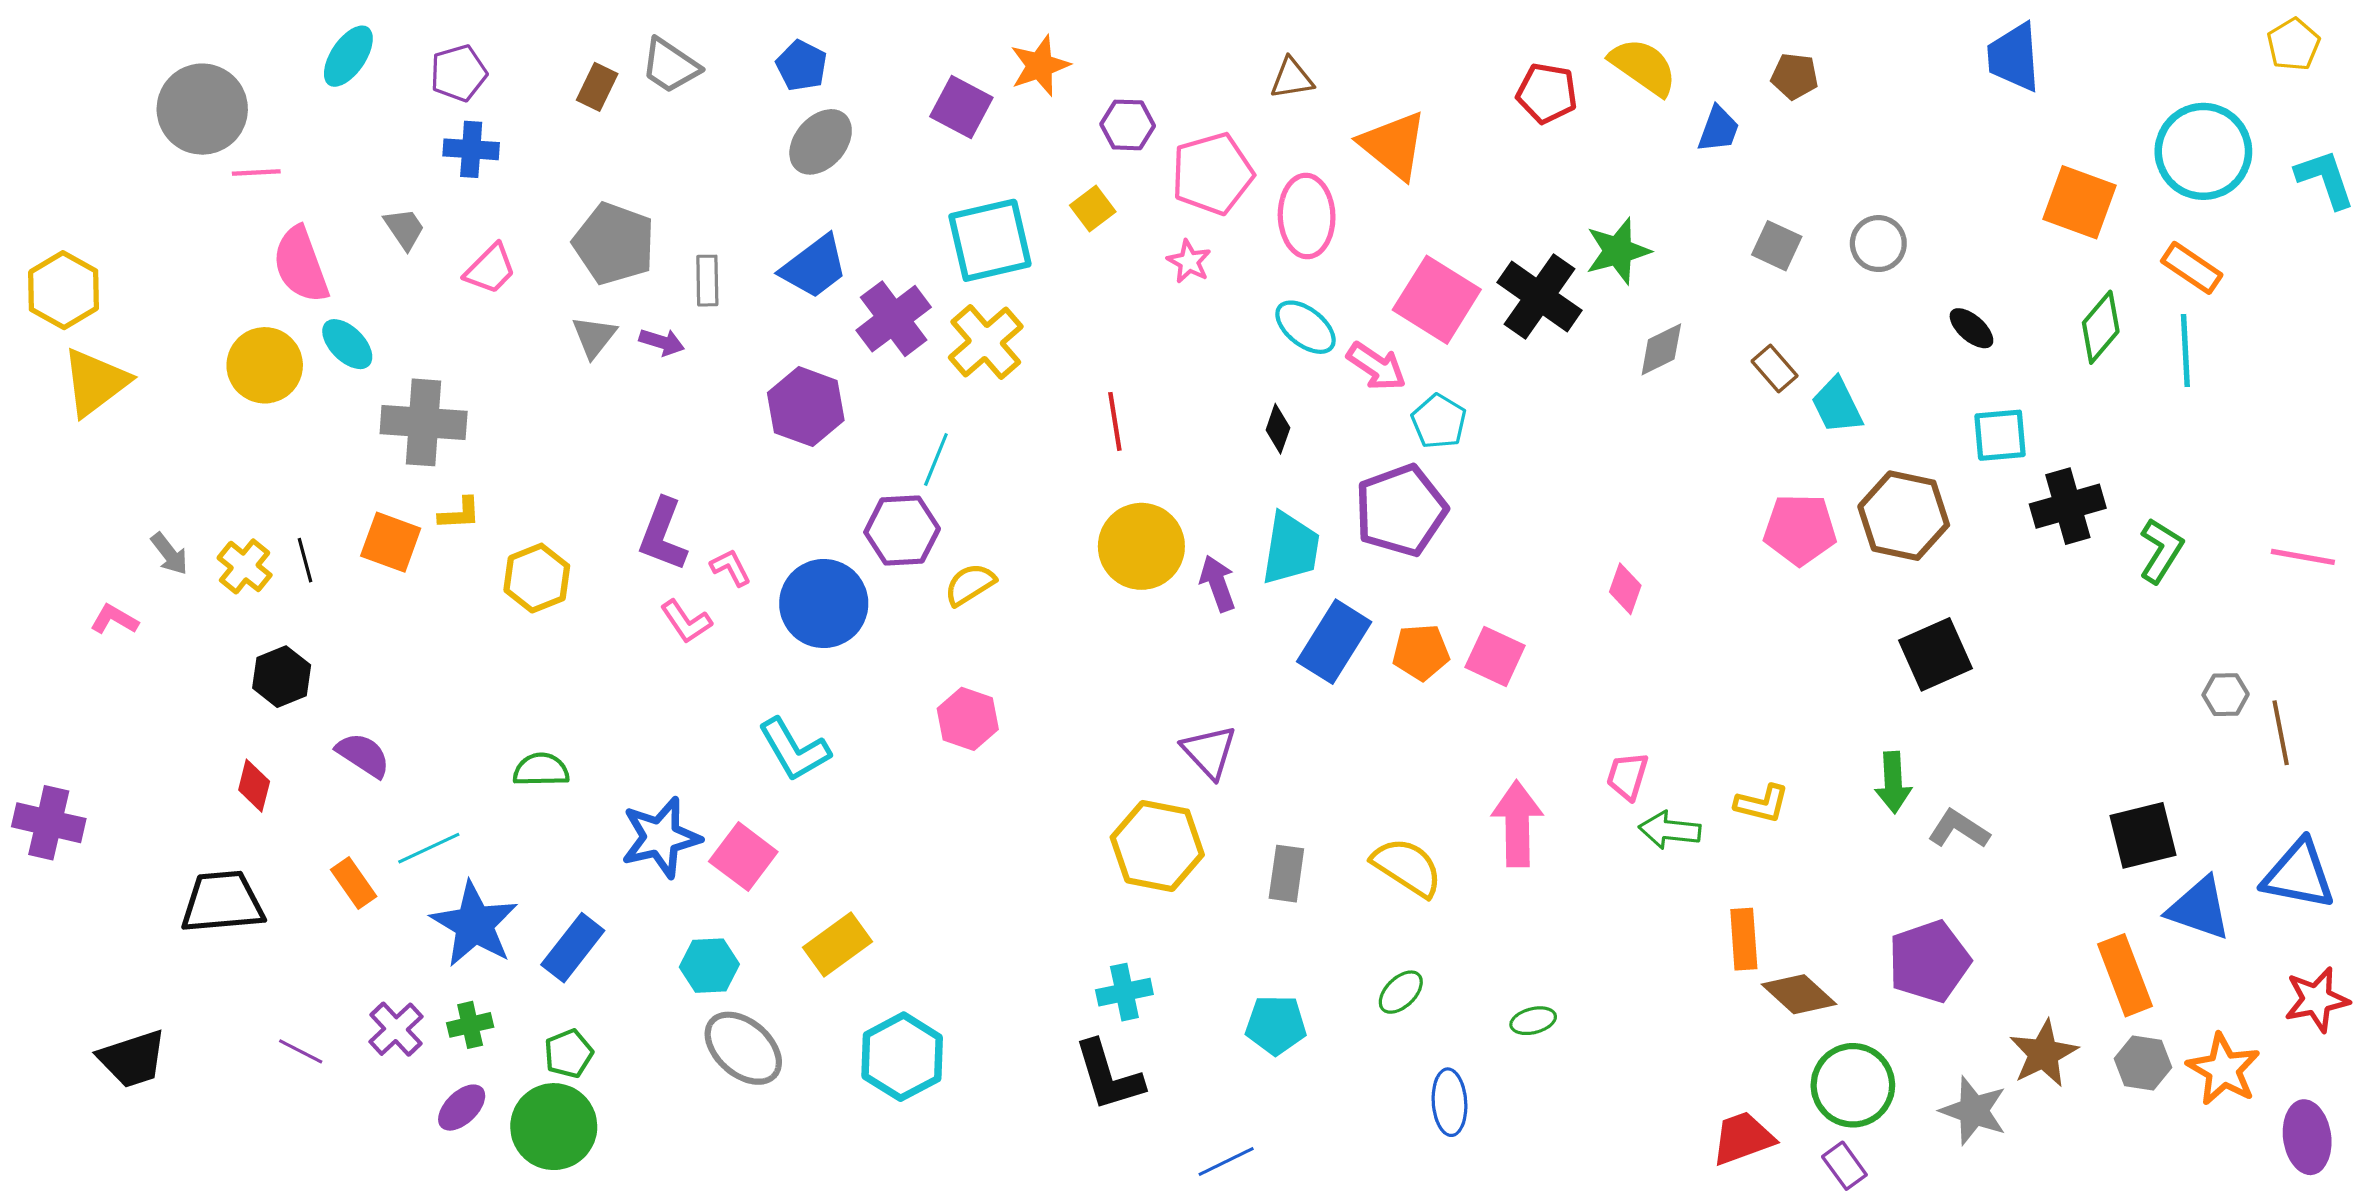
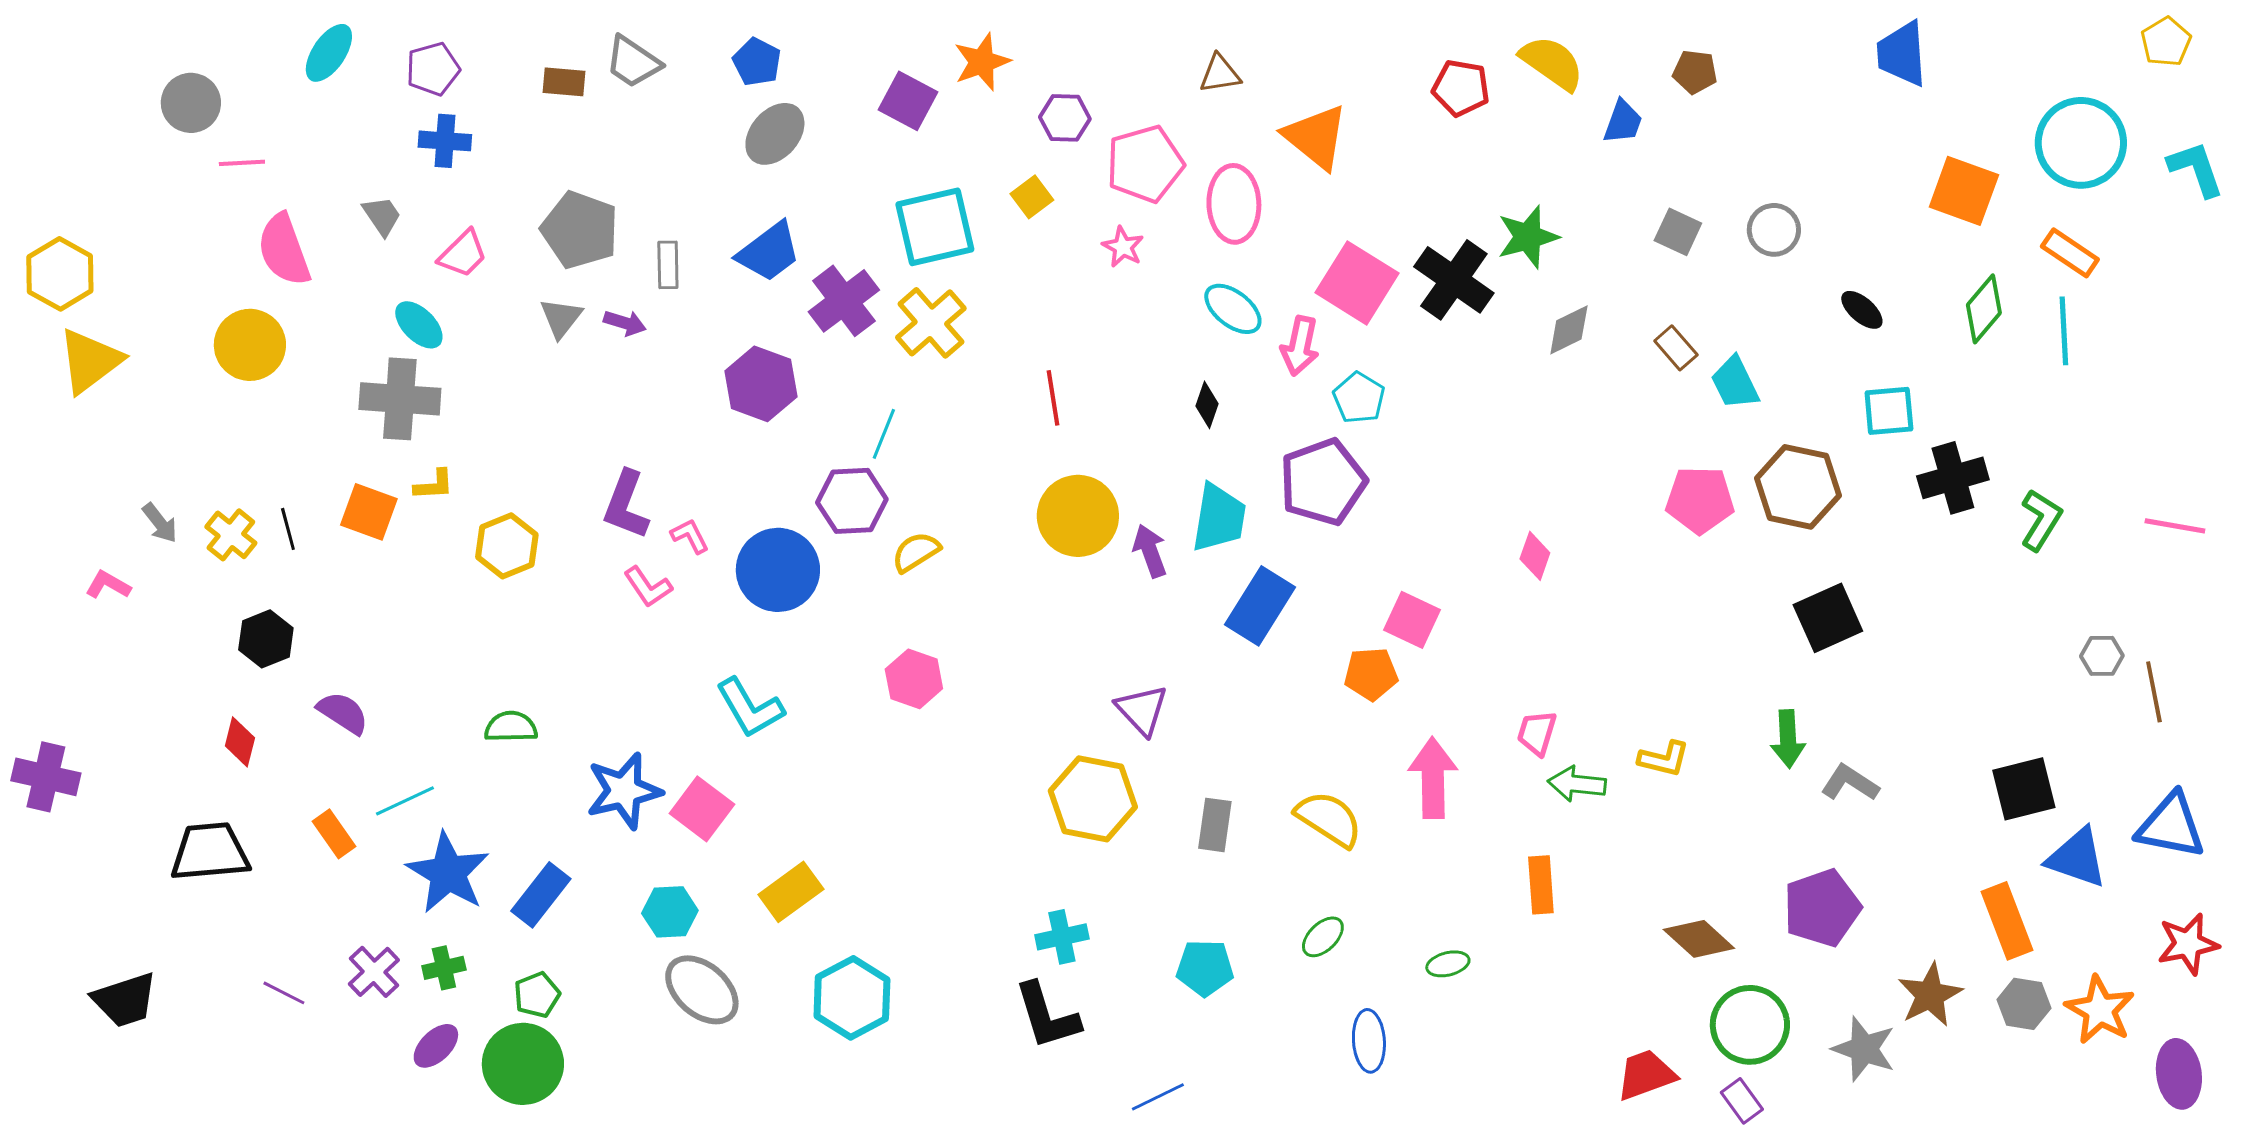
brown rectangle: (597, 87) -> (564, 82), turned 69
gray circle: (202, 109) -> (191, 103), size x0.7
cyan ellipse: (347, 344) -> (419, 325), moved
pink arrow: (1376, 366) -> (1300, 346), turned 68
orange pentagon: (1421, 652) -> (1371, 674), moved
orange rectangle: (1744, 939) -> (1541, 885), moved

